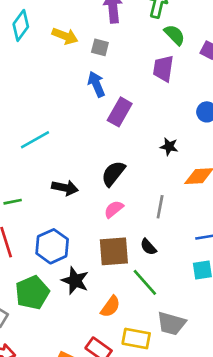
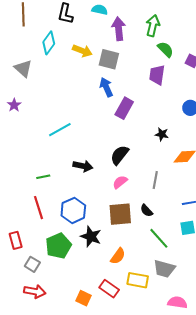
gray square: (100, 47) -> (109, 59), size x1.5
green line: (145, 282) -> (159, 238), moved

